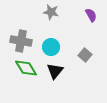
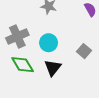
gray cross: (21, 41) -> (17, 36), turned -35

